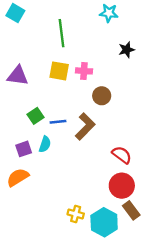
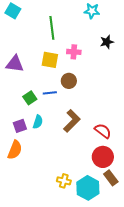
pink cross: (84, 71) -> (74, 52), moved
brown circle: (102, 96) -> (69, 81), moved
blue line: (58, 122) -> (50, 93), moved
brown L-shape: (85, 127) -> (72, 121), moved
orange semicircle: (18, 177) -> (15, 150), turned 144

